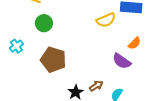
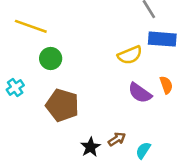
orange semicircle: (134, 43) -> (166, 85), turned -64
purple semicircle: (122, 61) -> (140, 93), moved

